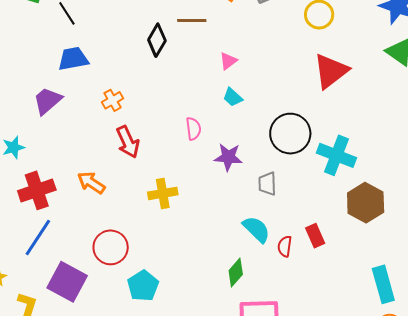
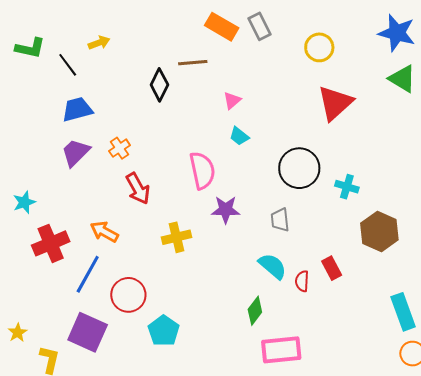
purple trapezoid: (47, 101) -> (76, 153), moved
pink semicircle: (193, 129) -> (202, 170), size x1.6
cyan cross: (336, 155) -> (347, 187), size x0.6
purple star: (228, 157) -> (226, 210), moved
blue line: (38, 237) -> (88, 274), moved

